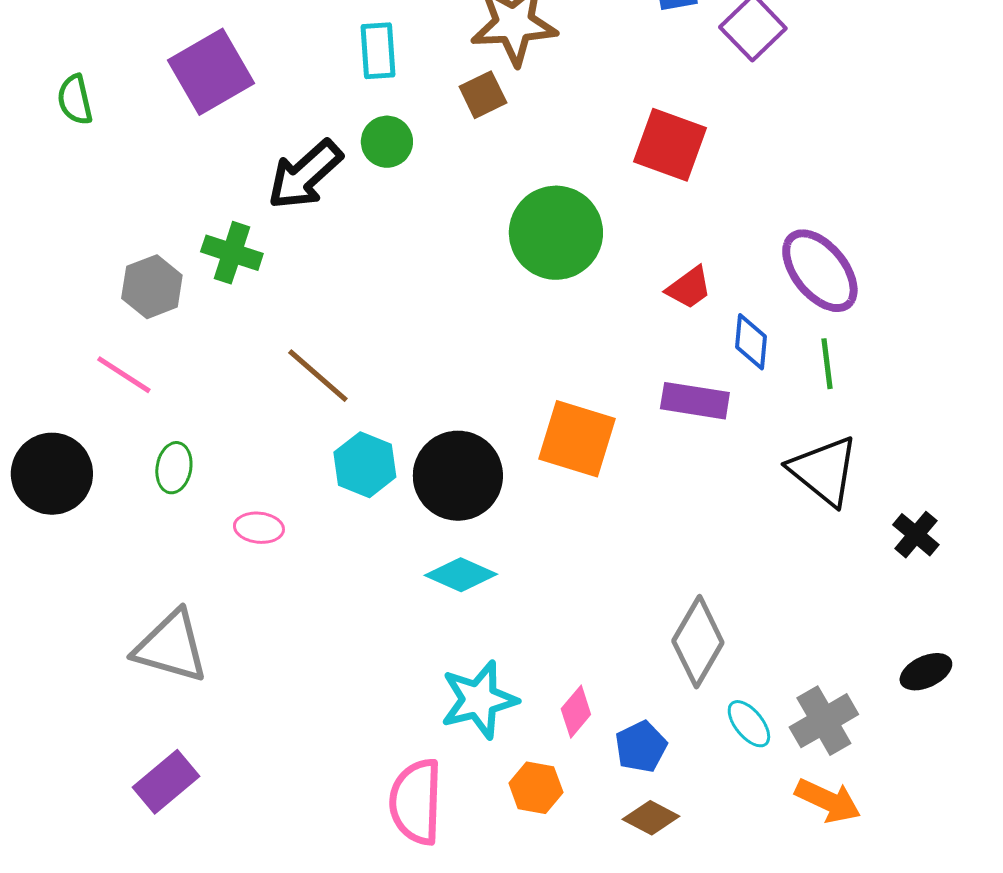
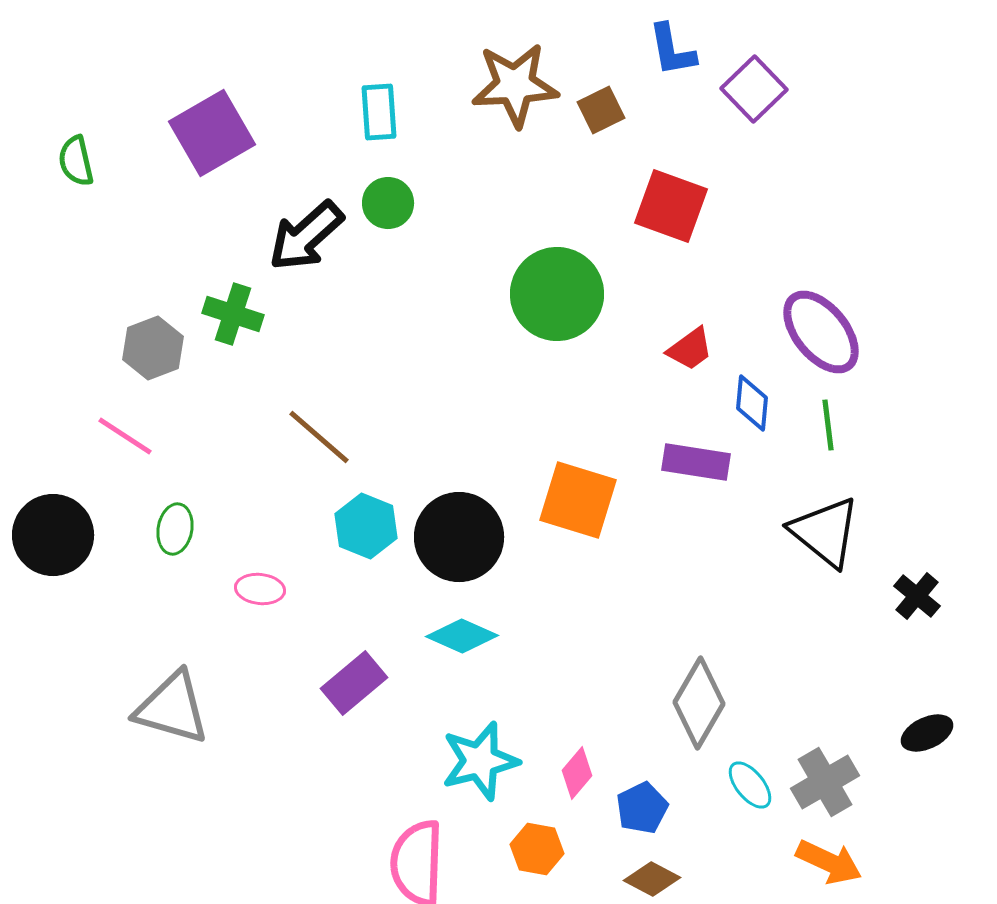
brown square: (483, 95) -> (601, 110), moved
purple rectangle: (166, 782) -> (354, 683), moved

